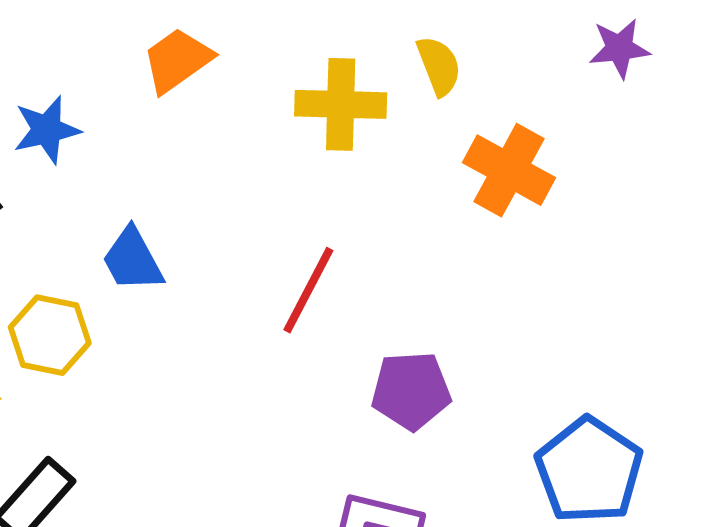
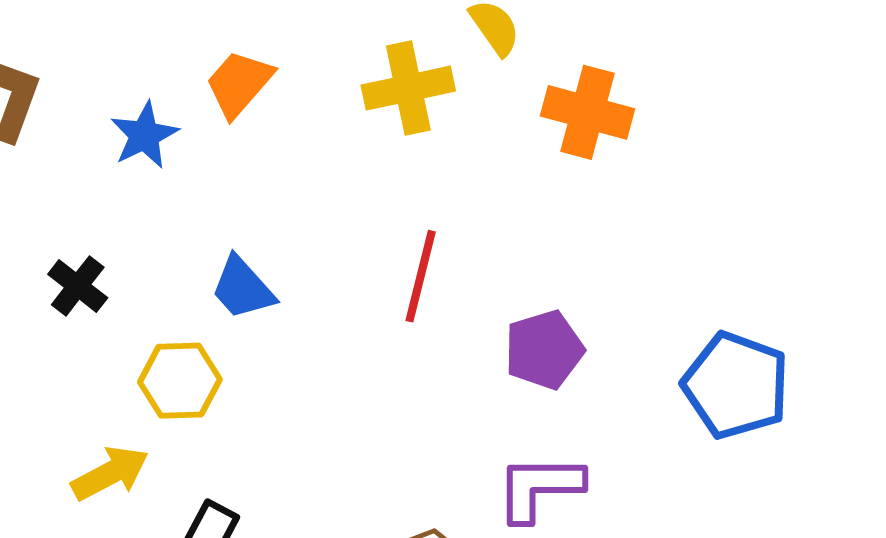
blue star: (47, 130) -> (144, 135), moved

